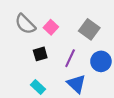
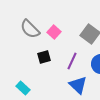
cyan rectangle: (38, 87) -> (23, 88), moved

